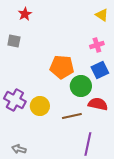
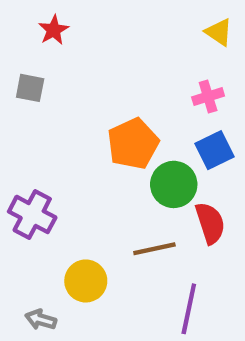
orange pentagon: (62, 67) -> (133, 144), turned -30
red semicircle: (98, 104) -> (210, 223), turned 60
yellow circle: (40, 106) -> (86, 281), moved

